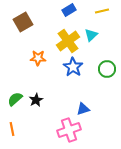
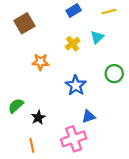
yellow cross: (68, 41) -> (73, 44), size x0.6
blue star: (73, 67) -> (76, 85), moved
black star: (36, 100) -> (38, 117), moved
orange line: (12, 129) -> (32, 145), moved

